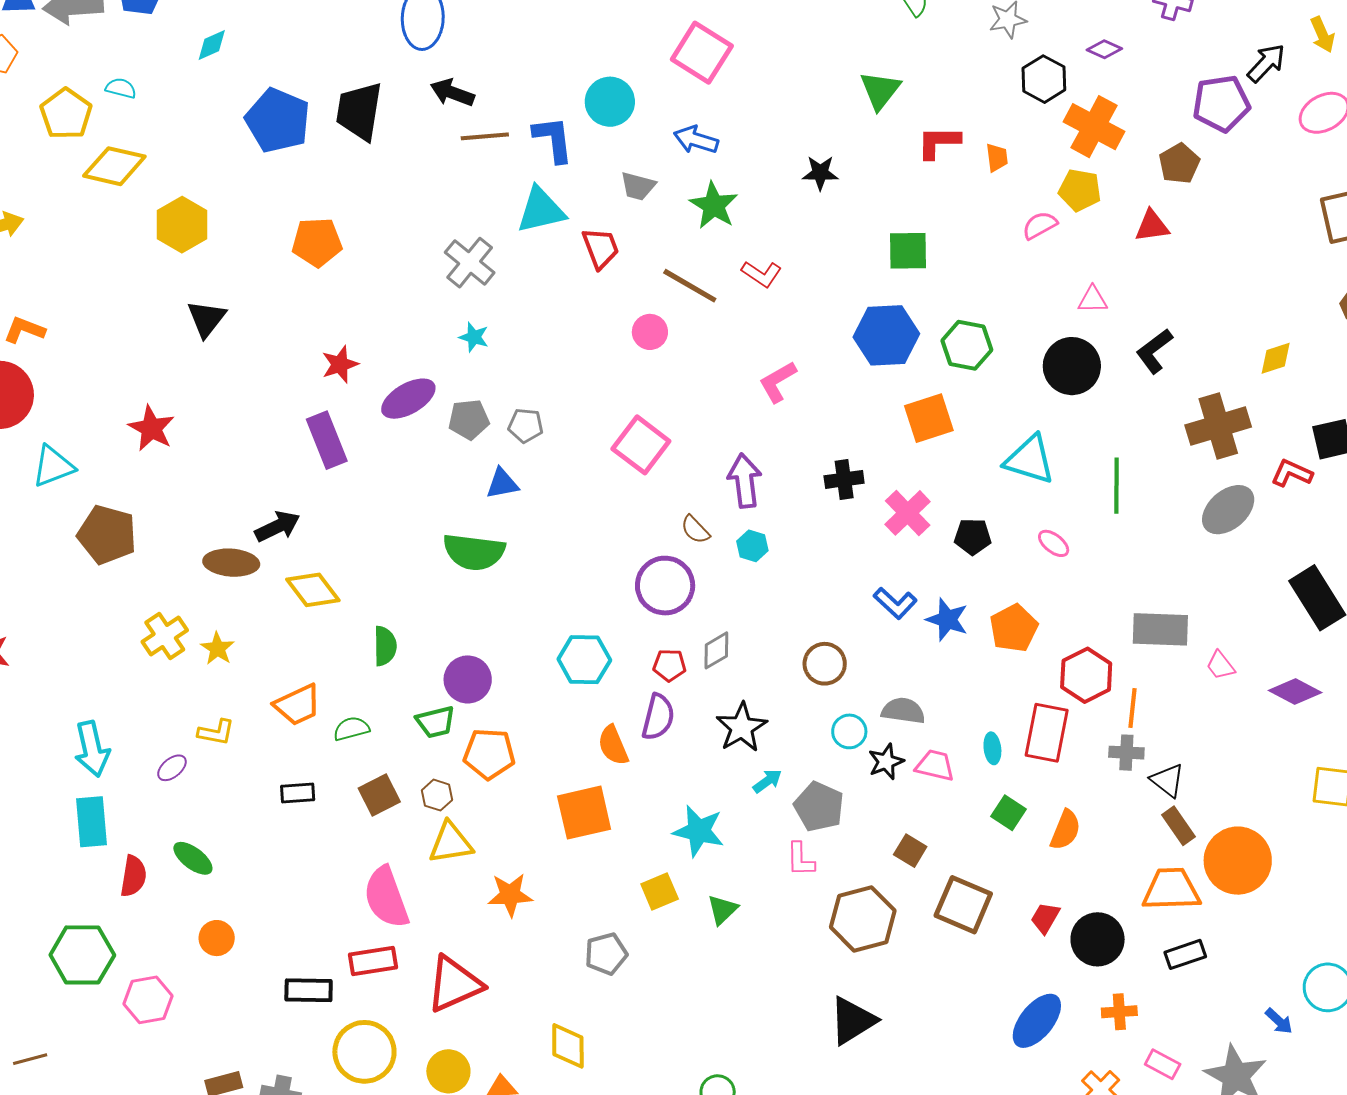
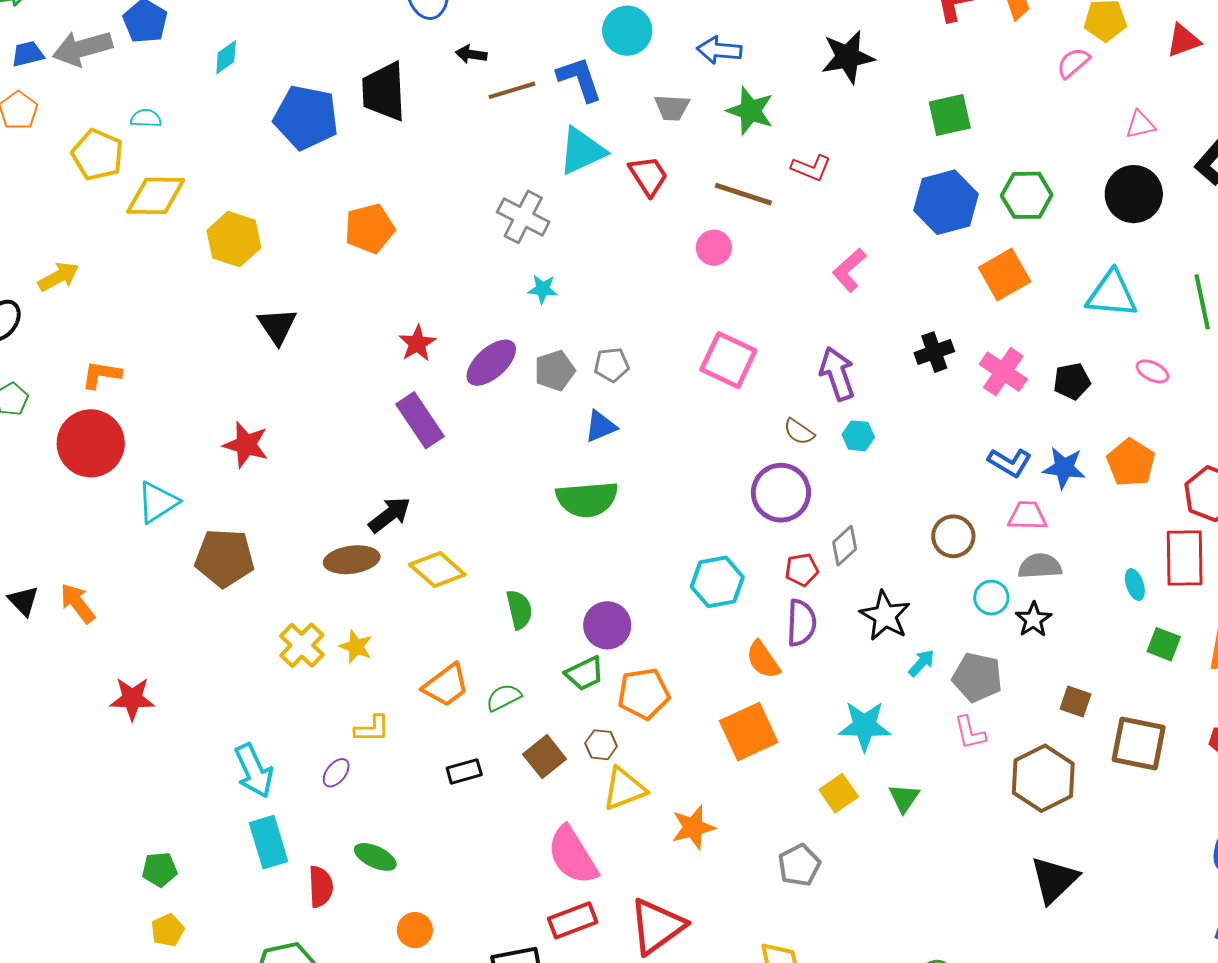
black arrow: (452, 93) -> (471, 54), size x0.7
black star: (820, 173) -> (848, 57), size x1.5
pink trapezoid: (935, 765) -> (1027, 516), moved

